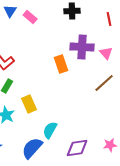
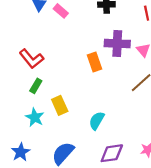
cyan semicircle: (50, 130) -> (97, 121), moved

